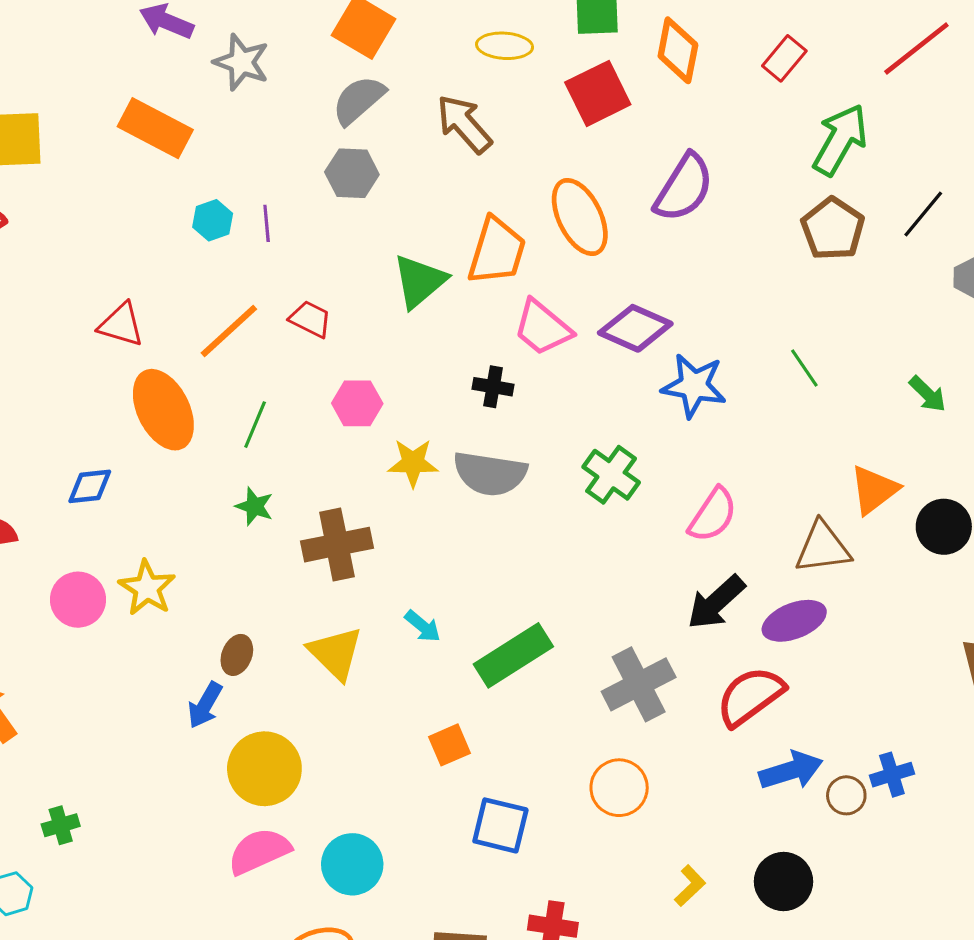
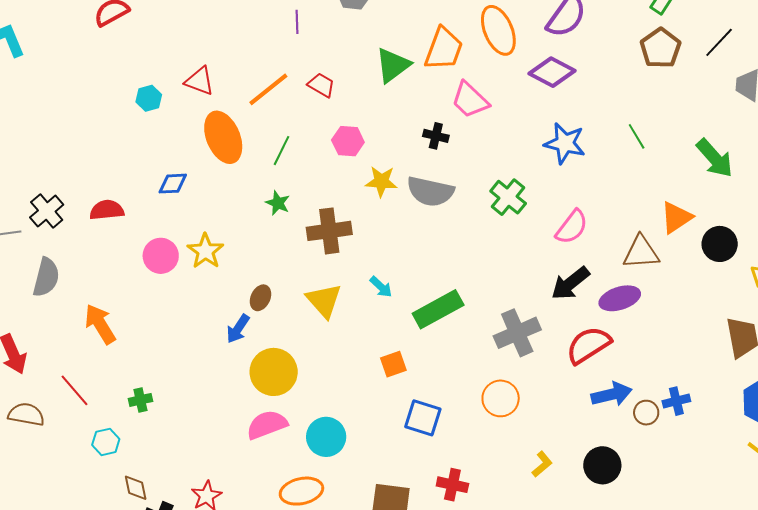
cyan hexagon: (213, 220) -> (149, 98), moved
purple diamond: (635, 328) -> (552, 72), moved
green arrow: (928, 394) -> (715, 158), size x1.6

